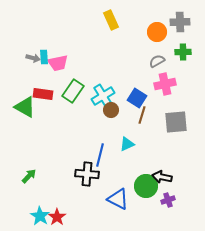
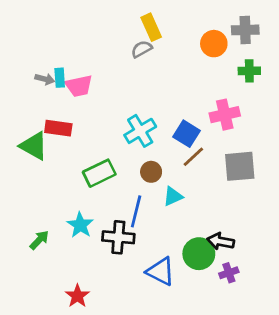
gray semicircle: (157, 61) -> (142, 49), moved
green rectangle: (73, 91) -> (99, 173), moved, turned 30
brown circle: (111, 110) -> (151, 172), moved
brown line: (142, 115) -> (193, 157), turned 30
cyan star: (40, 216) -> (80, 225), moved

